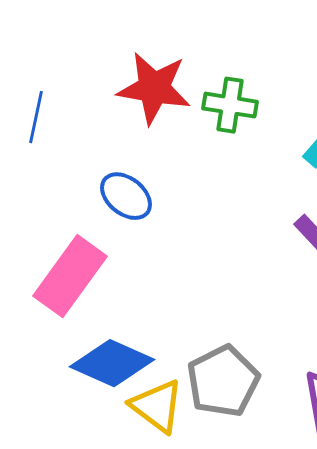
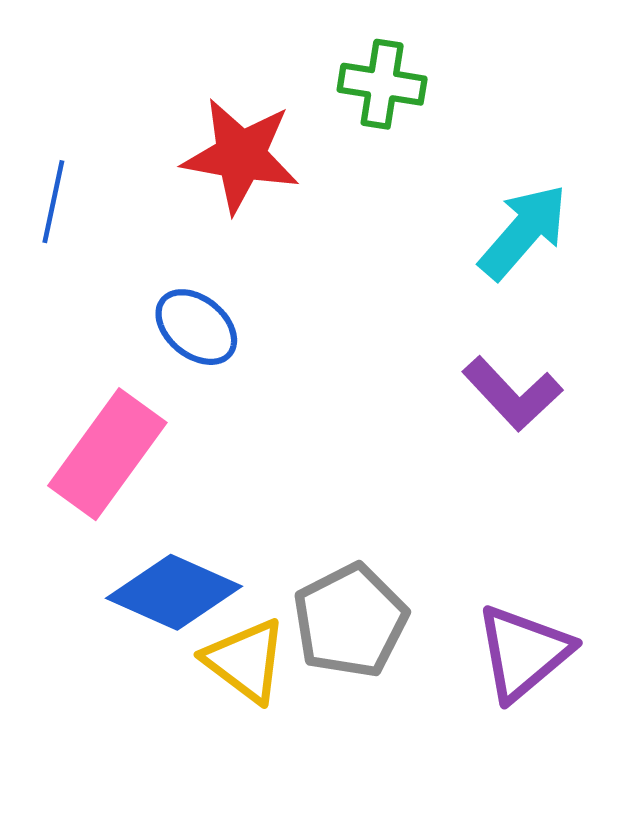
green cross: (230, 105) -> (382, 84), moved

